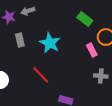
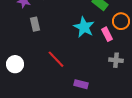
cyan star: (50, 43) -> (84, 27), moved

